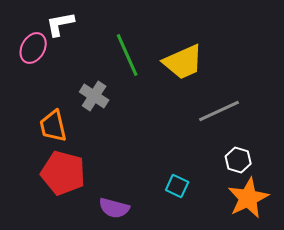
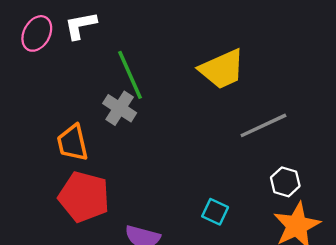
pink ellipse: (33, 48) -> (37, 33), moved
green line: (127, 55) -> (130, 75), moved

